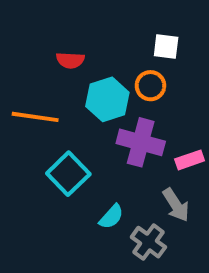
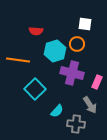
pink rectangle: (190, 160) -> (97, 82), turned -48
gray cross: (148, 242) -> (76, 124), turned -30

